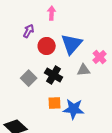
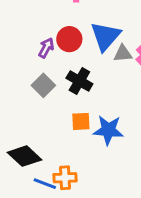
purple arrow: (29, 31) -> (46, 48), moved
gray triangle: (84, 70) -> (123, 54), moved

